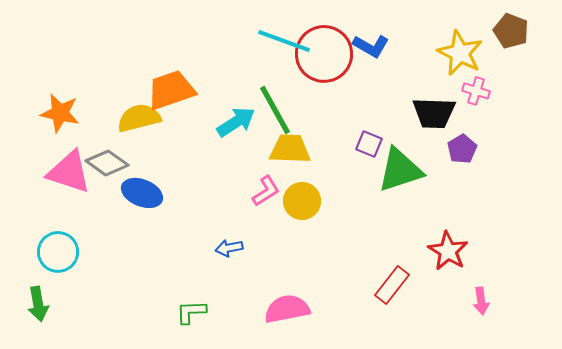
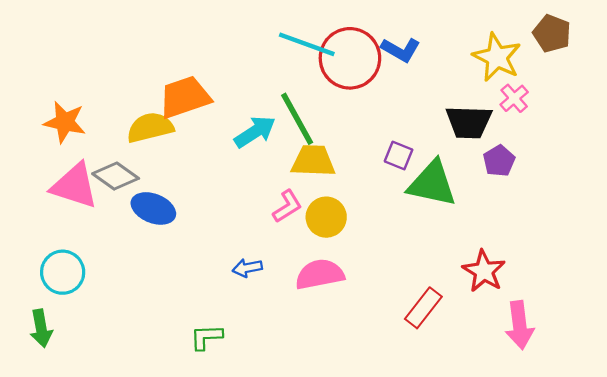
pink cross: (476, 91) -> (514, 98), turned 32
green triangle: (400, 170) -> (432, 184), turned 30
pink arrow: (481, 301) -> (520, 325), size x1.6
pink semicircle: (287, 309) -> (320, 274), moved

